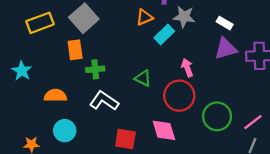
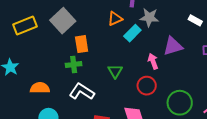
white rectangle: (225, 23) -> (195, 20), moved
purple triangle: (226, 49) -> (173, 46), moved
orange rectangle: (75, 50) -> (82, 44), moved
green triangle: (143, 78) -> (115, 71), turned 35
red circle: (179, 96) -> (147, 86), size x0.7

